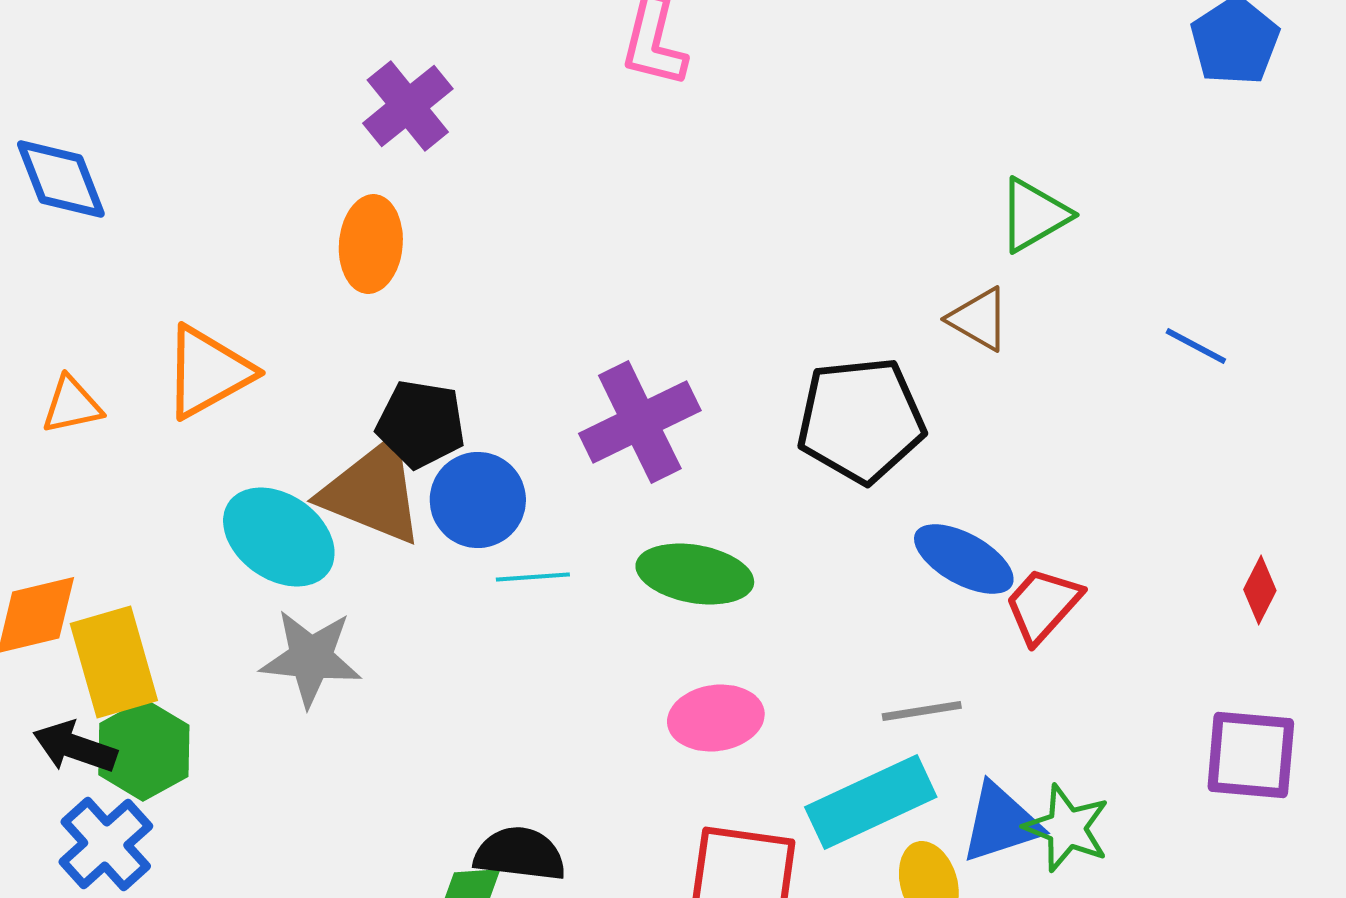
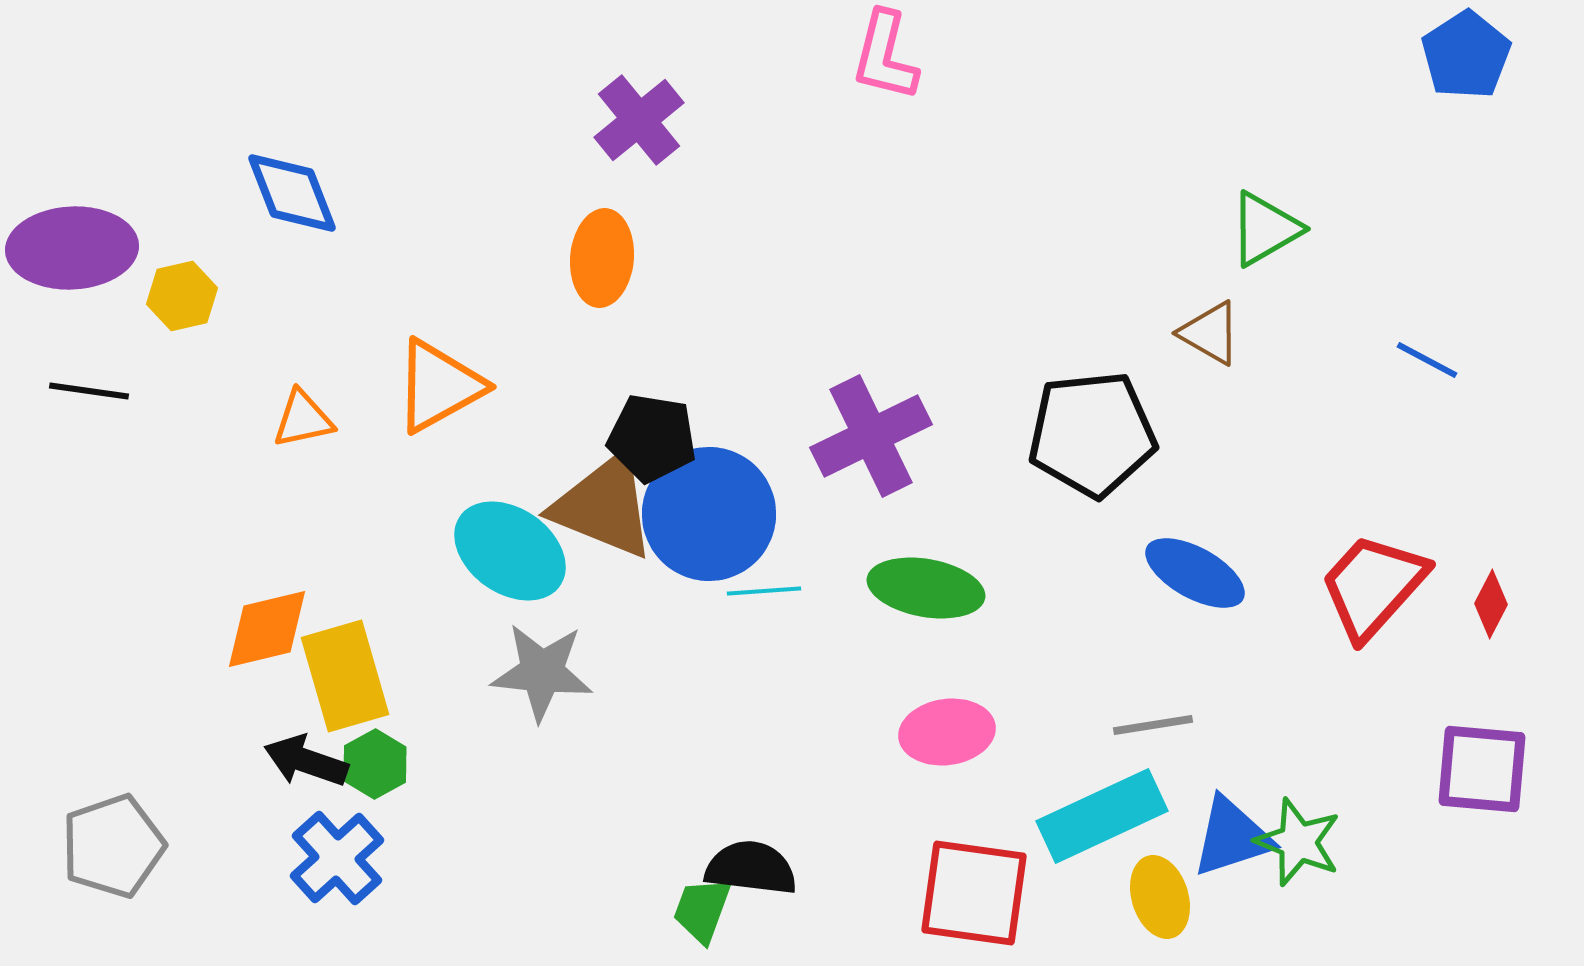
blue circle: (478, 500) -> (709, 514), size x1.4
red trapezoid: (1043, 605) -> (1373, 586), moved, size x1.4
green hexagon: (144, 750) -> (375, 764), size x0.7

